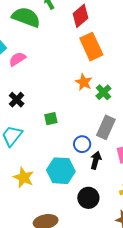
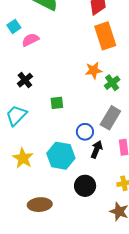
orange star: (84, 82) -> (94, 70), turned 30

